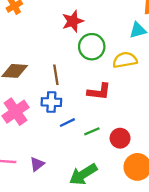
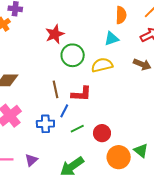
brown line: (56, 75) -> (56, 89), moved
blue cross: (51, 102) -> (45, 124), moved
blue line: (67, 123) -> (64, 111), moved, turned -32

